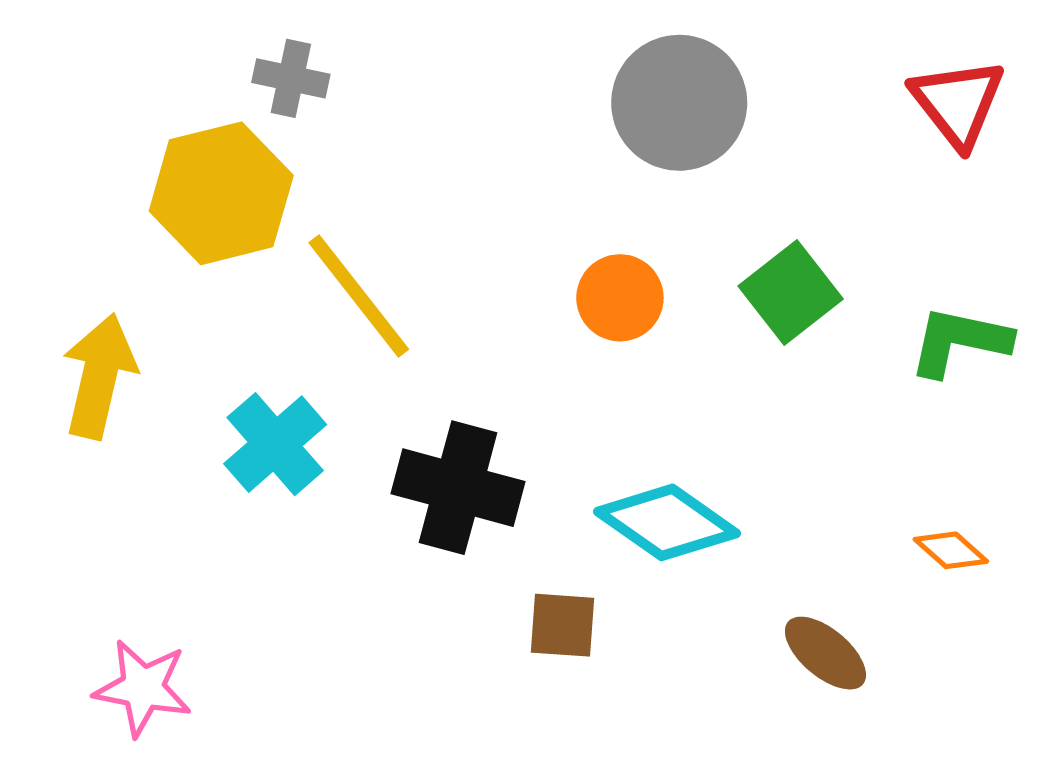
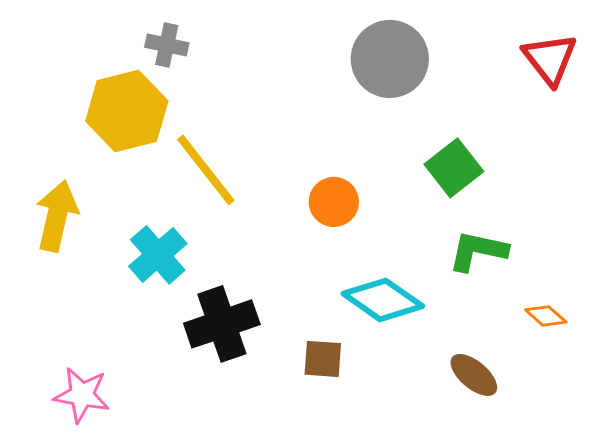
orange circle: (620, 298) -> (334, 202), moved
green L-shape: (960, 341) -> (478, 251), moved
black cross: (458, 488) -> (222, 324), moved, turned -34

